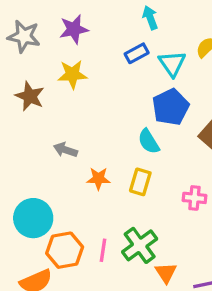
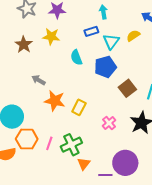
cyan semicircle: (149, 141) -> (76, 57), moved
orange star: (98, 179) -> (55, 101), size x1.5
pink cross: (194, 198) -> (109, 123), turned 32

